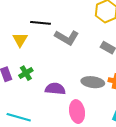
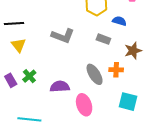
black line: (40, 23) -> (14, 24), moved
gray ellipse: (93, 82) -> (95, 74), turned 60

